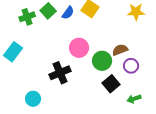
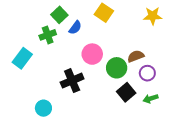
blue semicircle: (68, 13) -> (75, 28), moved
green cross: (27, 17) -> (48, 35), moved
green arrow: (134, 99) -> (151, 99), moved

